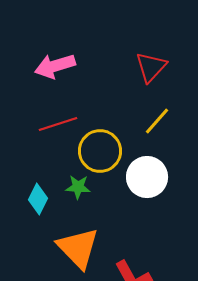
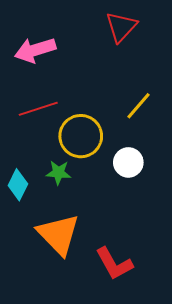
red triangle: (151, 67) -> (121, 27), moved
white circle: (147, 177) -> (128, 162), size x0.7

